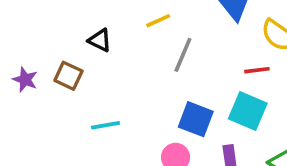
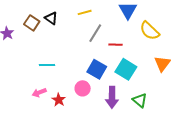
red line: (257, 70) -> (116, 45), moved
brown square: (68, 76) -> (32, 23), moved

